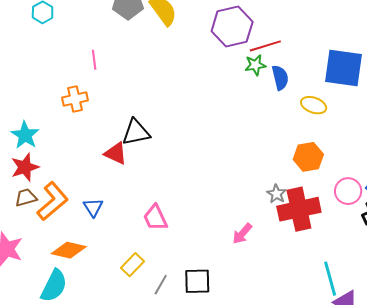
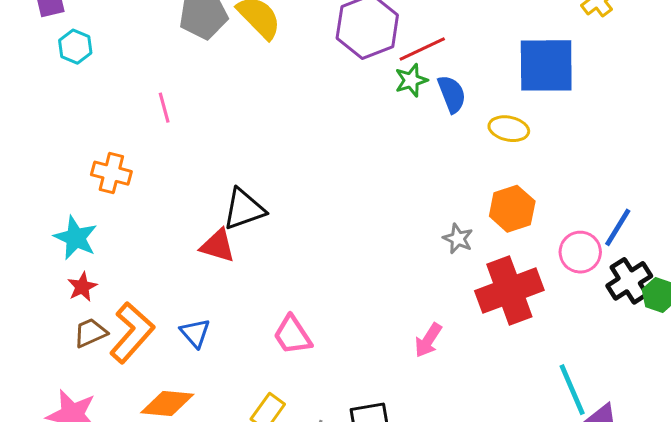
orange cross: (75, 99) -> (111, 173), moved, turned 35
red star: (25, 167) -> (82, 287), size x0.7
gray star: (276, 194) -> (458, 239), moved

